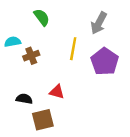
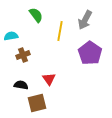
yellow line: (73, 49) -> (60, 31), moved
brown cross: (31, 56) -> (23, 55), moved
red triangle: (57, 92) -> (49, 79), turned 40

